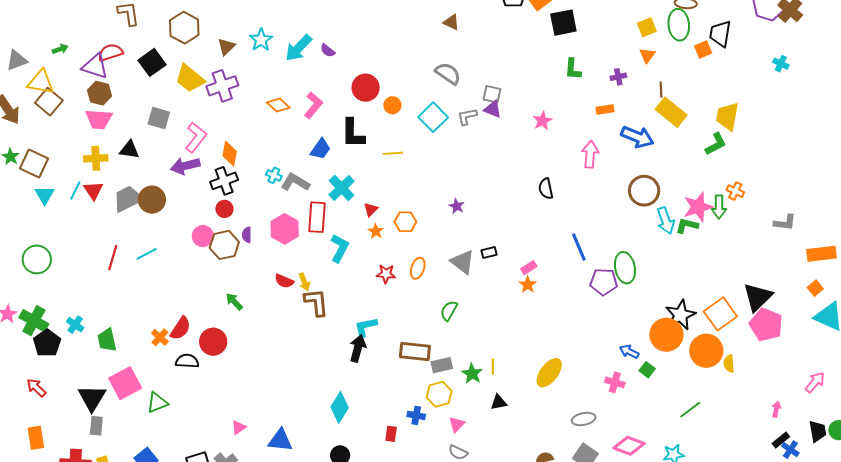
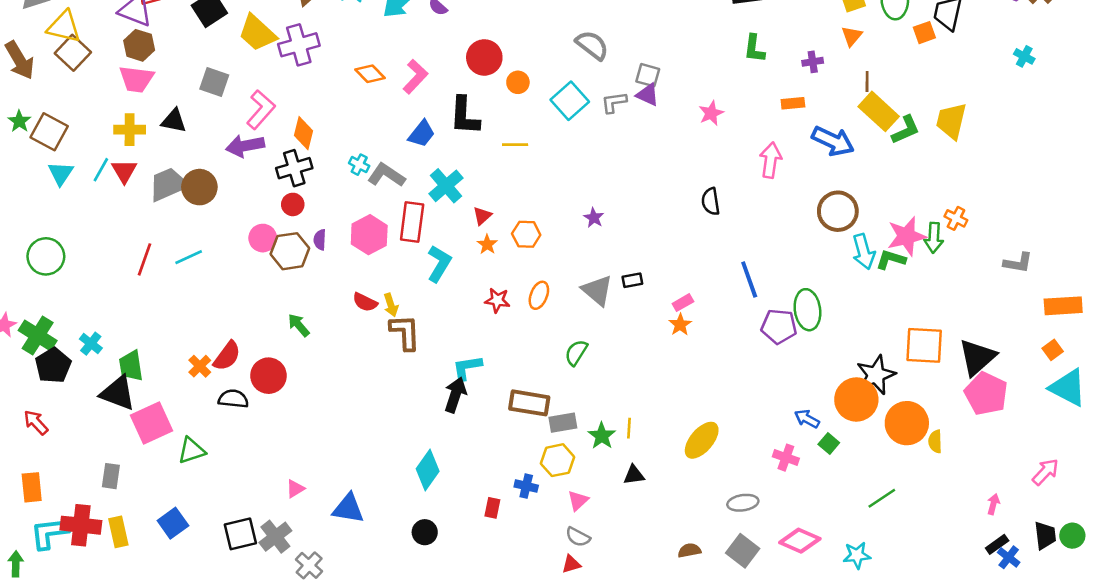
green L-shape: (716, 144) -> (906, 130), moved
orange square: (720, 314) -> (924, 345), moved, turned 36
black triangle: (92, 398) -> (118, 393), moved, turned -44

